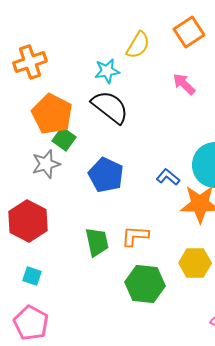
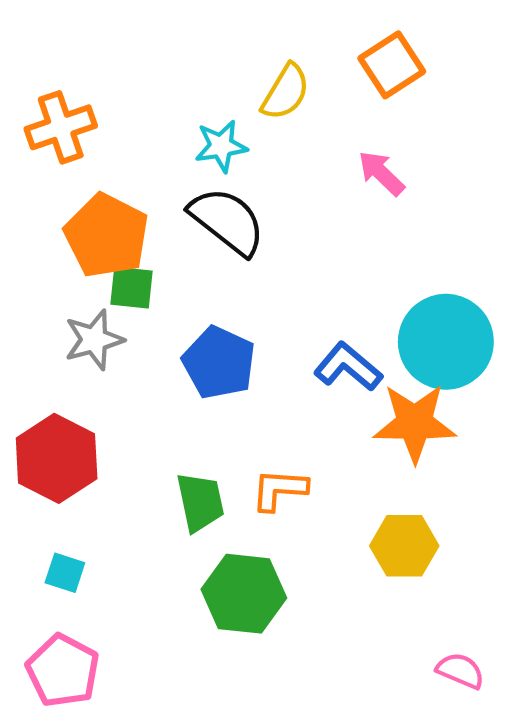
green square: (64, 139) -> (132, 288), turned -30
blue L-shape: (168, 177) -> (348, 367), size x1.4
green hexagon: (145, 284) -> (244, 594), moved

